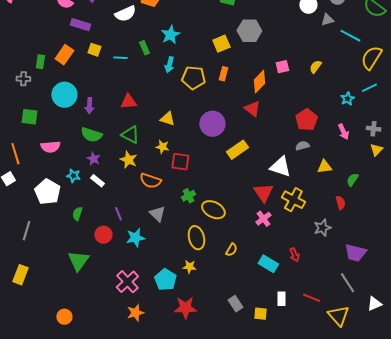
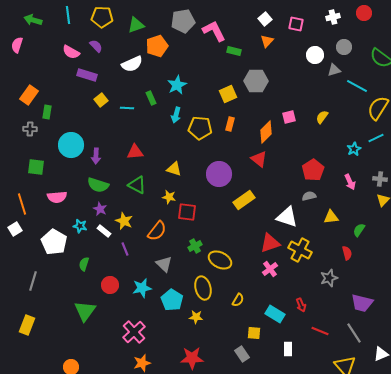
yellow square: (94, 50) -> (101, 100), turned 32
orange rectangle: (64, 55) -> (29, 95), moved
yellow star: (128, 160) -> (124, 221), moved
orange semicircle: (150, 181) -> (157, 231), turned -70
red triangle: (263, 193) -> (270, 243), turned 45
purple line: (118, 214) -> (125, 249), moved
cyan pentagon: (165, 280) -> (172, 300), moved
red line: (311, 298) -> (320, 331), moved
yellow square: (260, 314) -> (254, 333), moved

